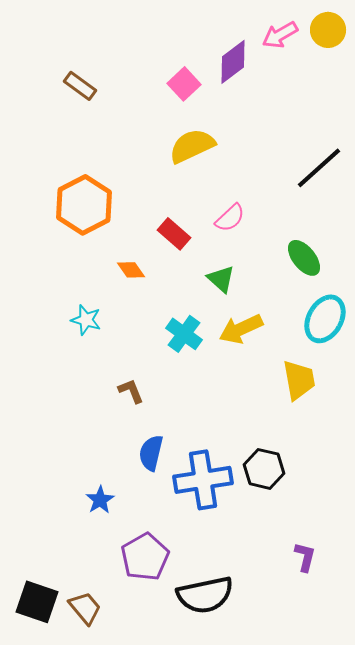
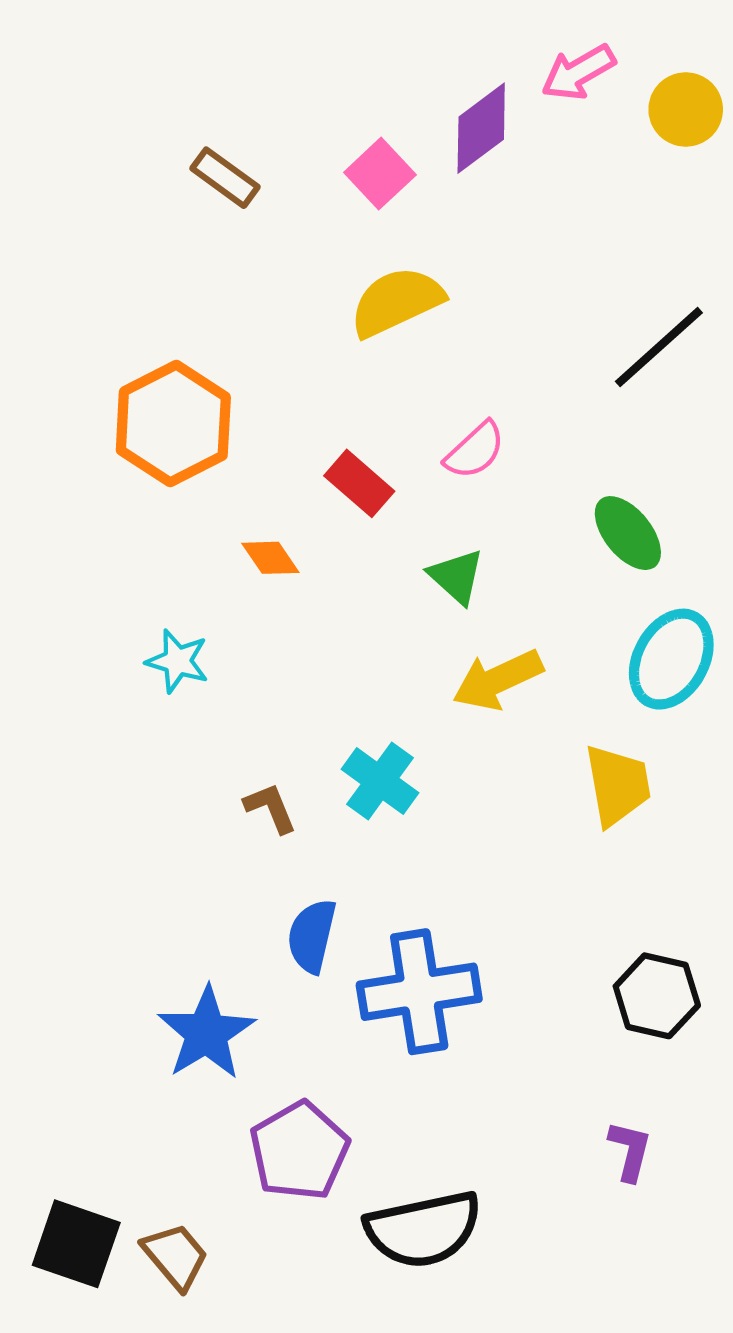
yellow circle: (328, 30) -> (686, 110), moved
brown rectangle: (80, 86) -> (225, 178), moved
cyan cross: (184, 334) -> (380, 781), moved
black hexagon: (264, 469) -> (657, 996), moved
blue star: (100, 500) -> (206, 1033), size x1.6

